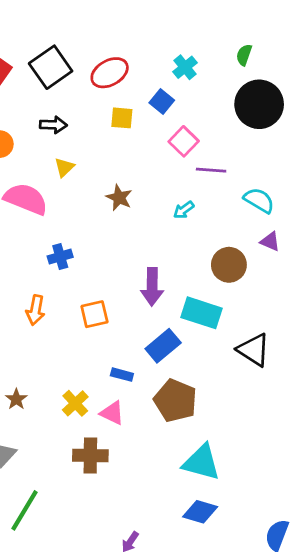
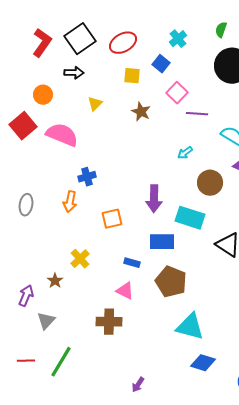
black arrow: (53, 125) -> (74, 73), moved
yellow triangle: (64, 167) -> (95, 104), moved
brown star: (119, 198) -> (141, 112), moved
cyan arrow: (184, 210) -> (185, 153), moved
orange arrow: (35, 310) -> (70, 202), moved
blue rectangle: (163, 346) -> (162, 242), turned 40
yellow cross: (75, 403) -> (80, 259), moved
blue diamond: (200, 512) -> (203, 363), moved

